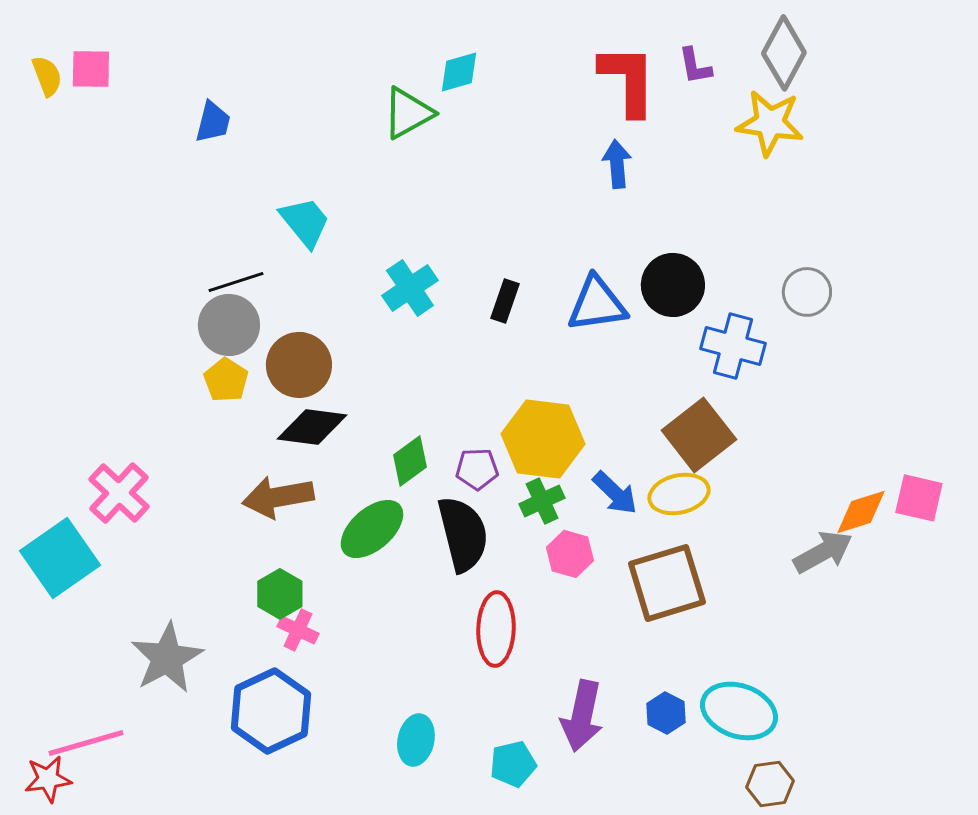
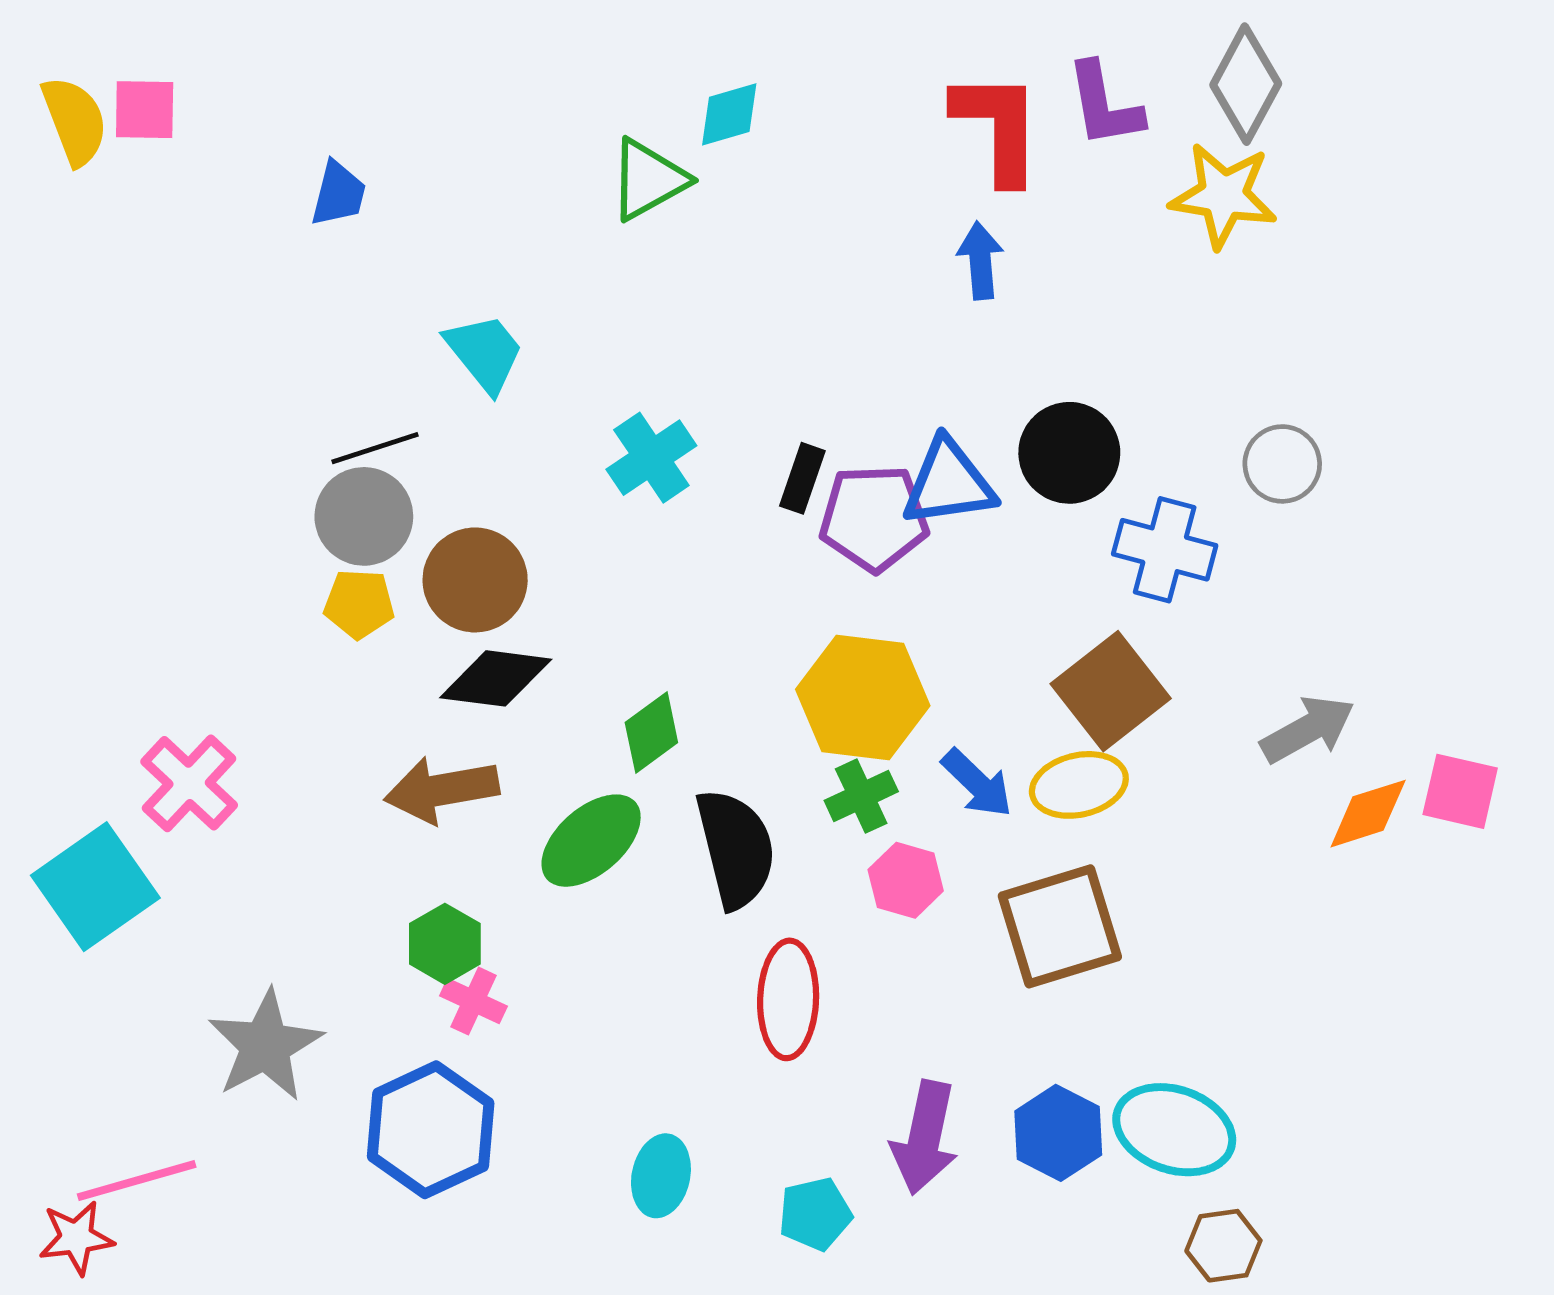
purple L-shape: (695, 66) -> (1104, 105), size x1.5
yellow semicircle: (47, 76) -> (75, 121), size x1.4
yellow pentagon: (226, 380) -> (359, 604), turned -30
purple pentagon: (477, 469) -> (874, 518), moved, size x1.6
gray arrow: (823, 552) -> (1308, 729), moved
blue hexagon: (666, 713) -> (1058, 1133), size x1.4

